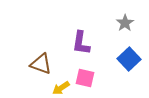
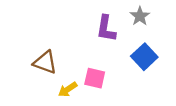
purple L-shape: (81, 43) -> (106, 29), moved

